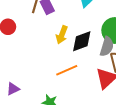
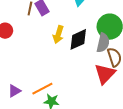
orange line: (67, 70) -> (42, 89), moved

